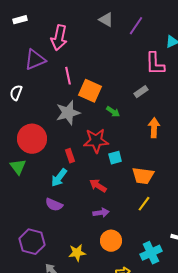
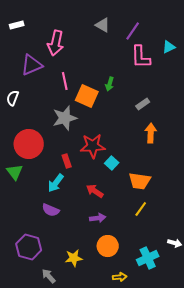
pink L-shape: (155, 64) -> (141, 57), moved
gray rectangle: (141, 92) -> (143, 104), moved
green arrow: (113, 112) -> (110, 84), moved, turned 72
cyan square: (115, 158) -> (112, 163), turned -32

